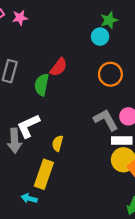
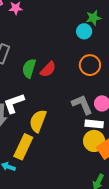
red semicircle: (59, 67) -> (48, 69), moved
yellow semicircle: (58, 143) -> (38, 121), size x1.6

